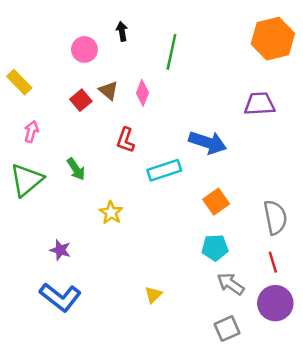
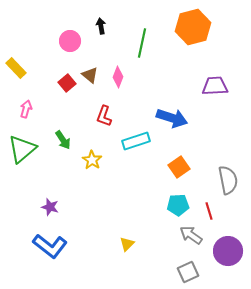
orange hexagon: (273, 39) -> (193, 27), moved
yellow star: (111, 213) -> (92, 160), moved
red line: (273, 262) -> (209, 211), moved

